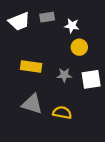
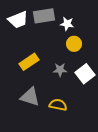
gray rectangle: (47, 17) -> (44, 16), size x1.5
yellow rectangle: (31, 66) -> (29, 62), turned -42
white square: (91, 79) -> (85, 74), turned -30

